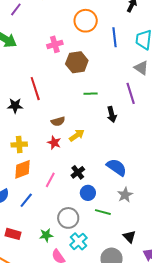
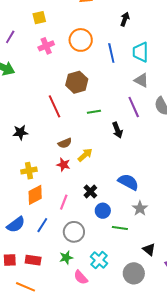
pink cross: (55, 44) -> (46, 46), moved
red line: (35, 89) -> (54, 106), moved
gray circle: (68, 218) -> (74, 232), moved

